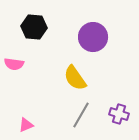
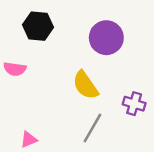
purple cross: (119, 114) -> (134, 104), moved

